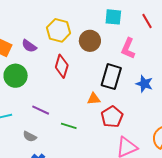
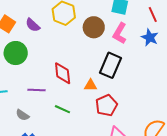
pink L-shape: (128, 48) -> (120, 33), moved
red diamond: (62, 66) -> (63, 73), moved, turned -30
blue star: (144, 84) -> (150, 37), moved
purple line: (41, 110) -> (37, 90), turned -30

